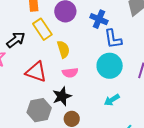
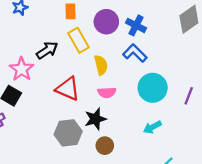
blue cross: (99, 19) -> (136, 25), moved
blue L-shape: (113, 39) -> (135, 53), moved, turned 140

